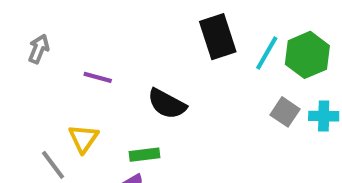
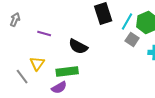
gray square: (285, 112) -> (132, 40), moved
green rectangle: (145, 155) -> (67, 72), size x1.5

